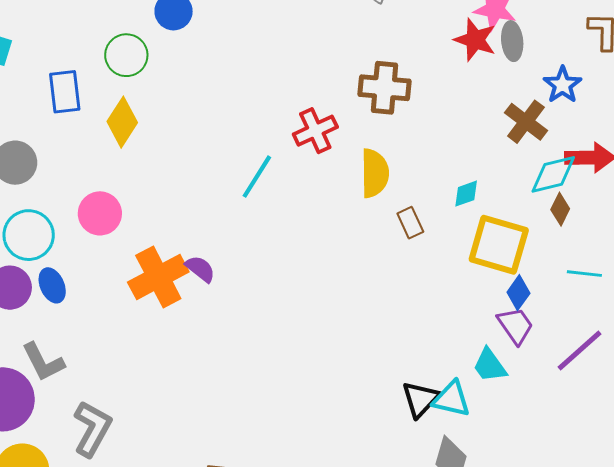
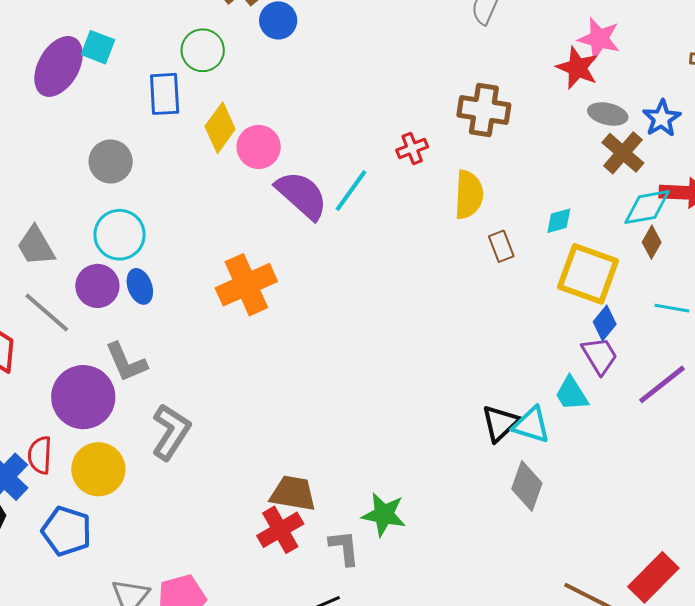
gray ellipse: (512, 41) -> (608, 114), moved, turned -75
green circle: (126, 55) -> (203, 50), moved
red cross: (315, 131) -> (412, 148), size x0.7
pink circle: (100, 213) -> (259, 147), moved
purple semicircle: (200, 269) -> (302, 195), moved, size x1.8

